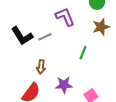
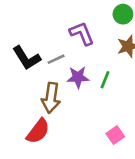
brown arrow: (41, 67) -> (51, 98), size x1.6
purple star: (64, 85) -> (78, 77), moved

